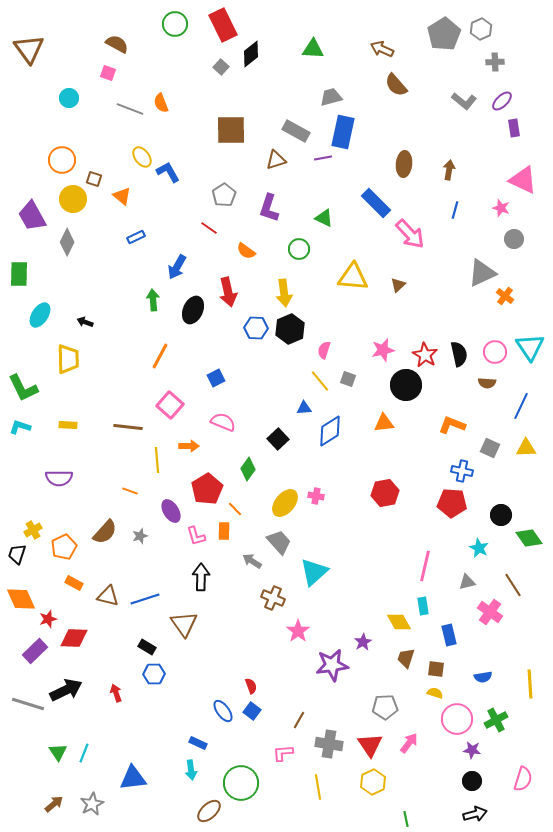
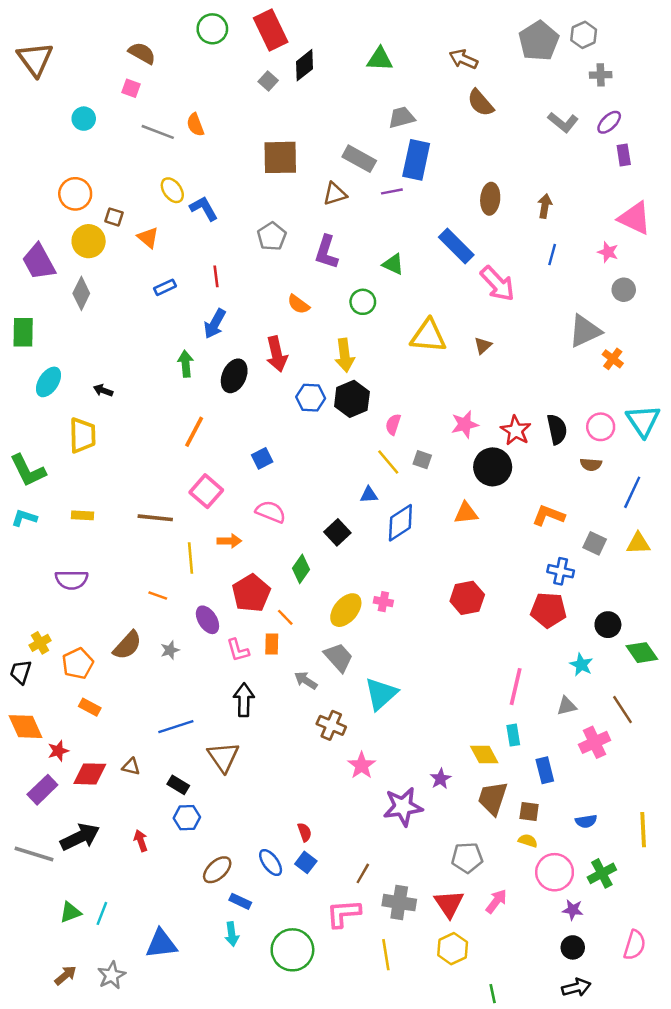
red line: (209, 228) -> (216, 276), moved, turned 48
brown triangle: (108, 596) -> (131, 767), moved, size x0.7
pink cross: (490, 612) -> (595, 742), turned 30
brown trapezoid: (406, 658) -> (493, 798), size x1.4
green triangle: (58, 752) -> (70, 912), turned 42
pink L-shape: (283, 753) -> (343, 913), size x1.4
brown ellipse: (209, 811) -> (217, 870), moved

